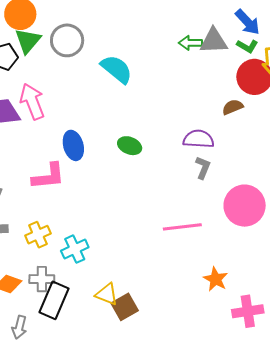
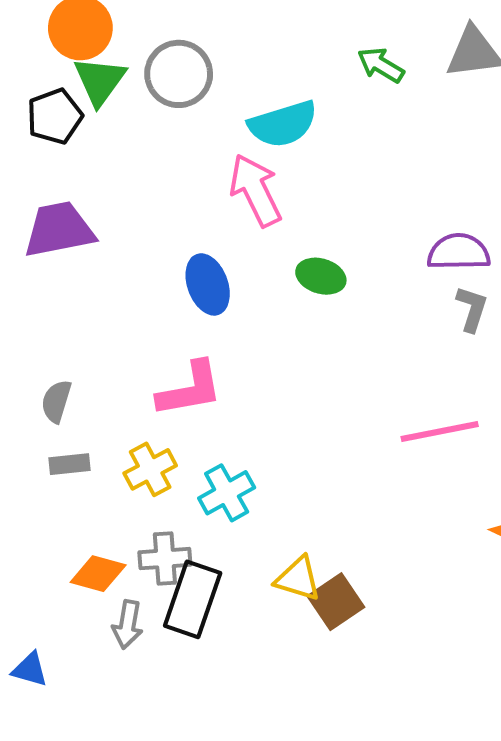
green arrow: (190, 43) -> (381, 65), moved, turned 35
cyan semicircle: (117, 69) -> (283, 124), turned 128
pink arrow: (32, 101) -> (256, 190), moved
pink L-shape: (48, 176) -> (190, 389), moved
gray arrow: (19, 327) -> (128, 625), moved

